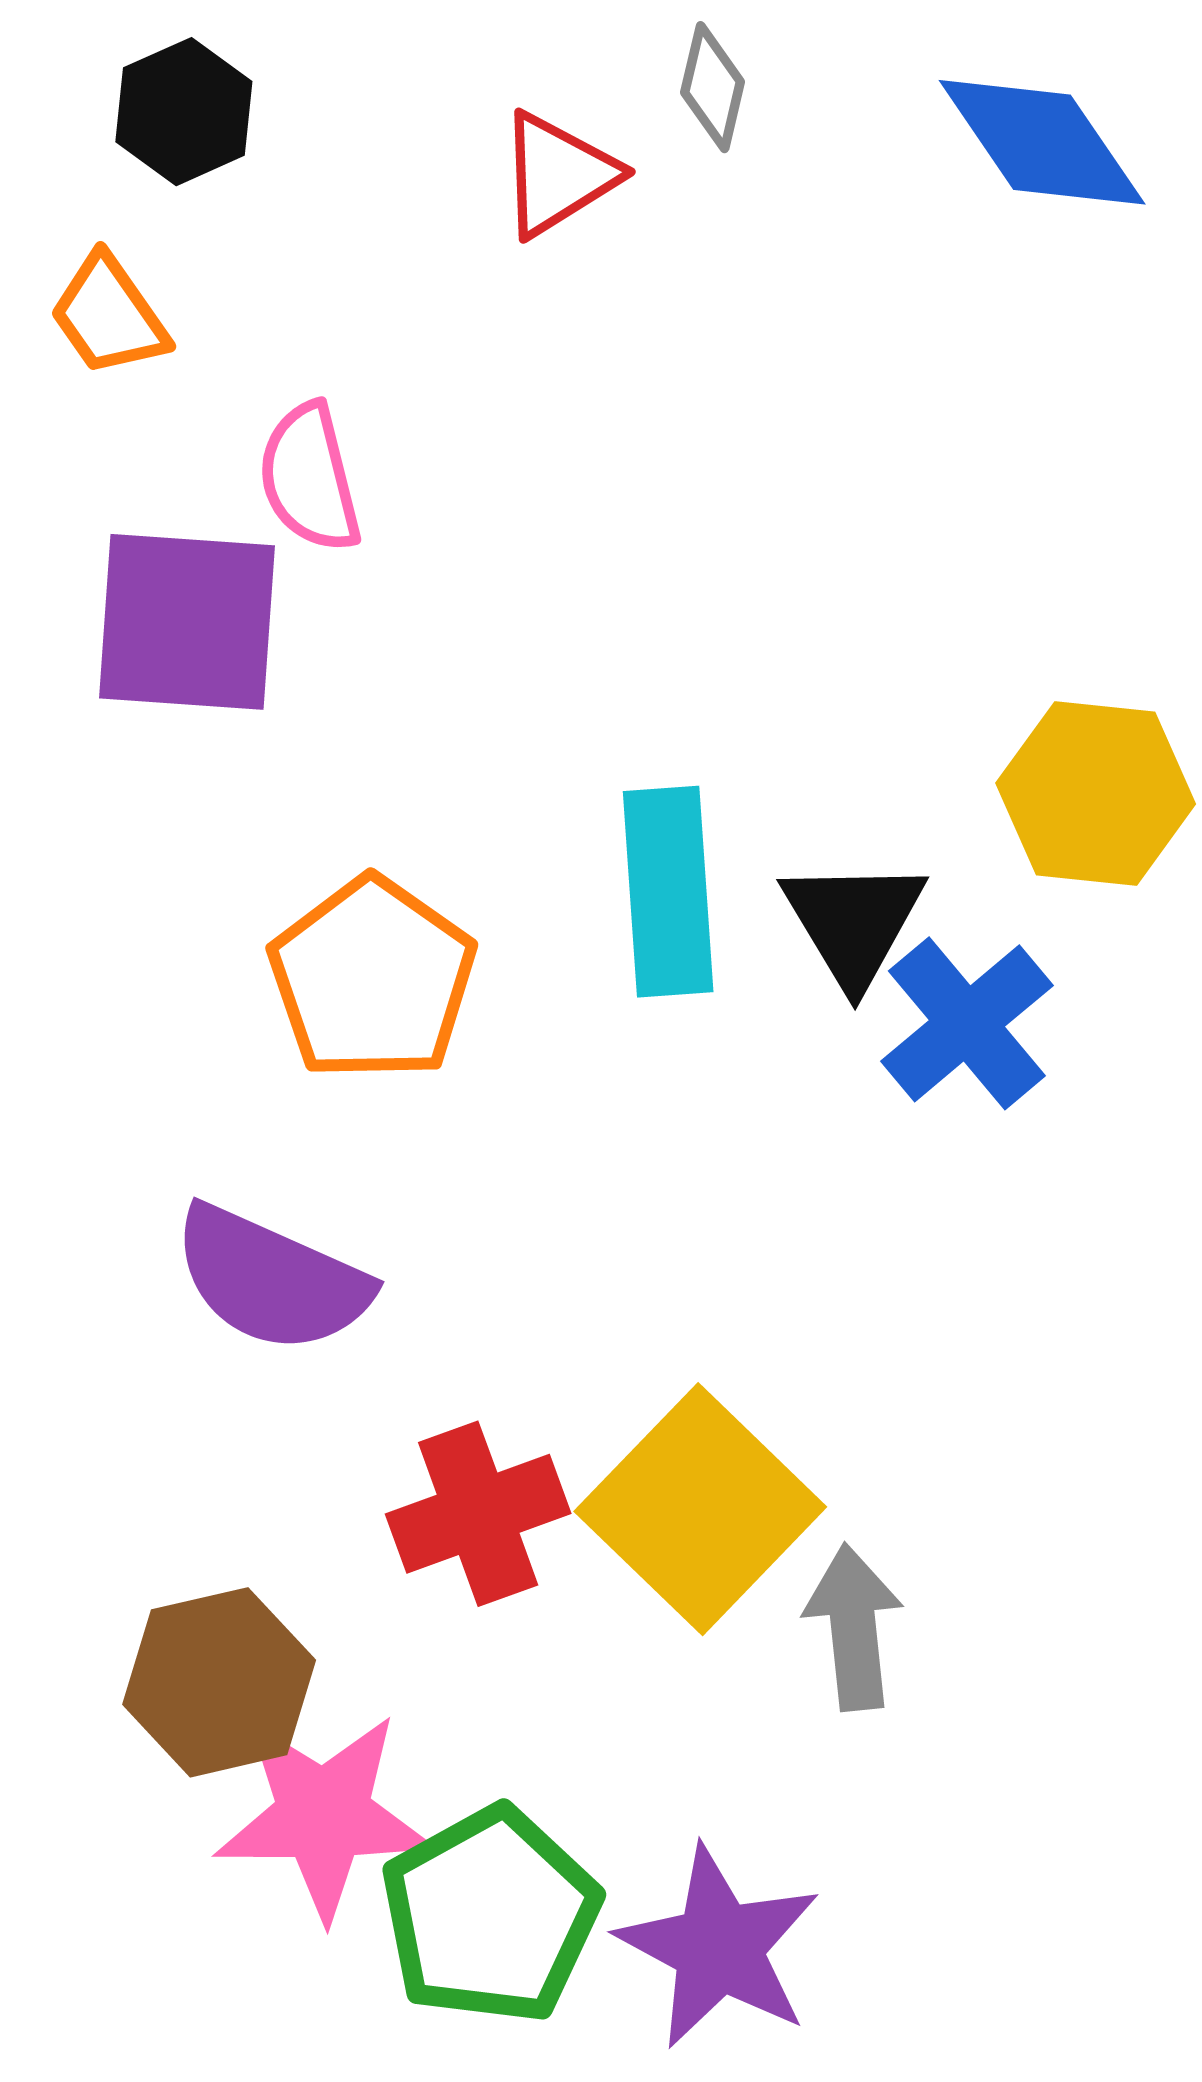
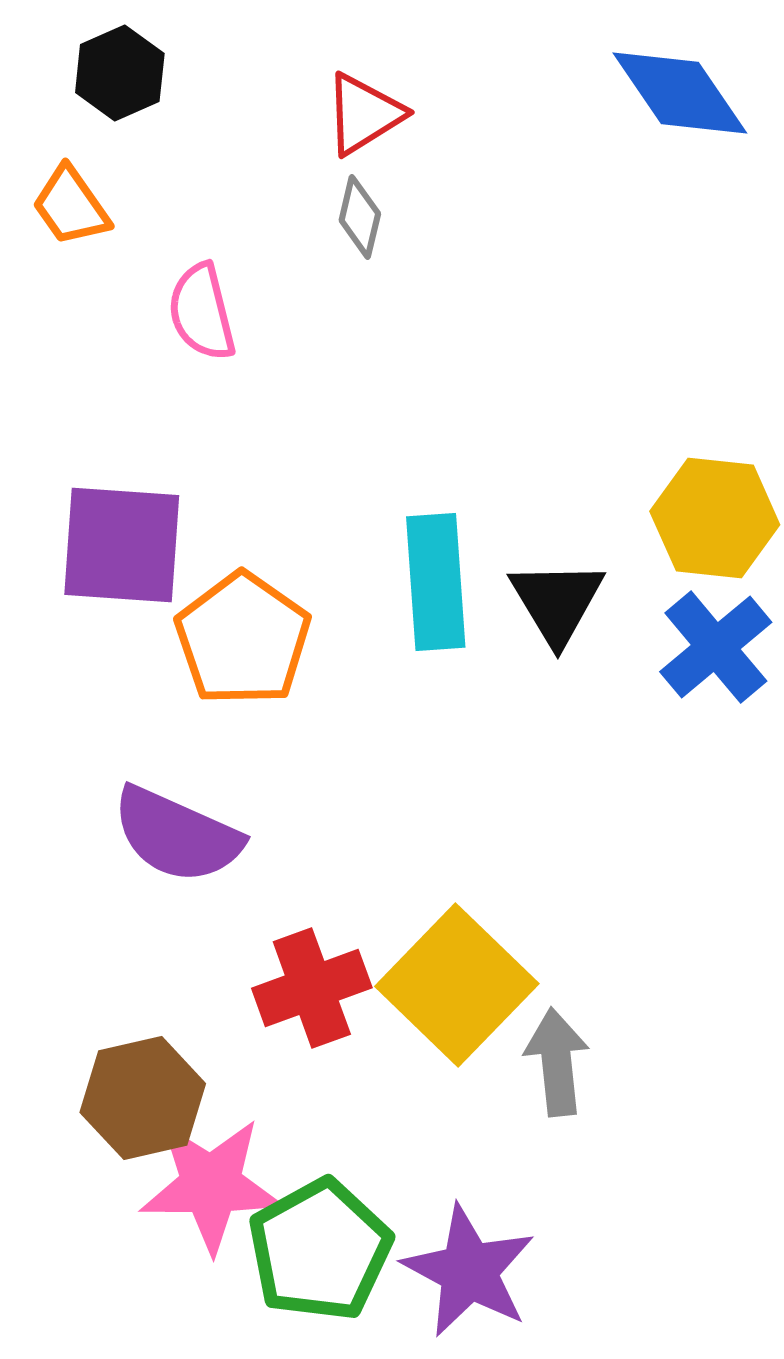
gray diamond: (713, 87) -> (360, 217), moved
purple square: (187, 622) -> (122, 545), moved
blue cross: (967, 1023) -> (716, 647), moved

